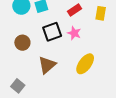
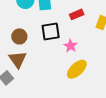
pink star: (74, 33) -> (71, 46), moved
brown triangle: (47, 65) -> (18, 60), moved, turned -36

